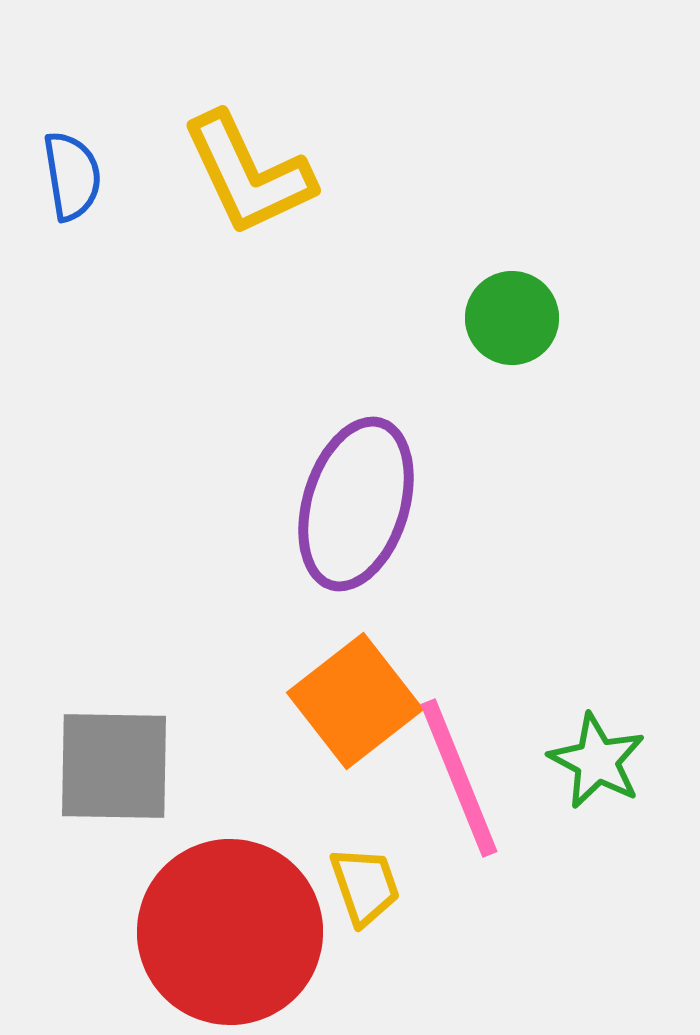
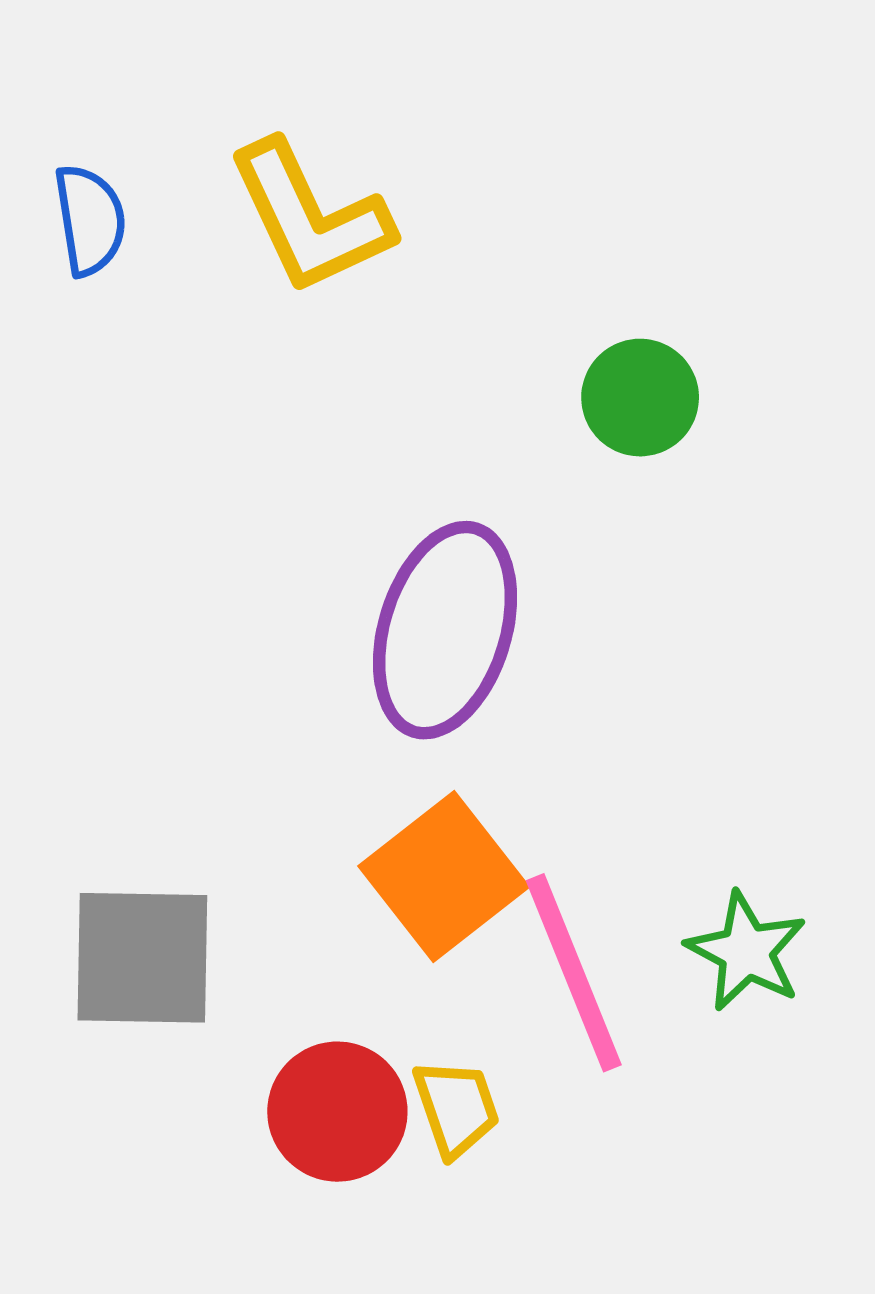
red circle: (230, 932) -> (337, 1112), moved, size x0.6

